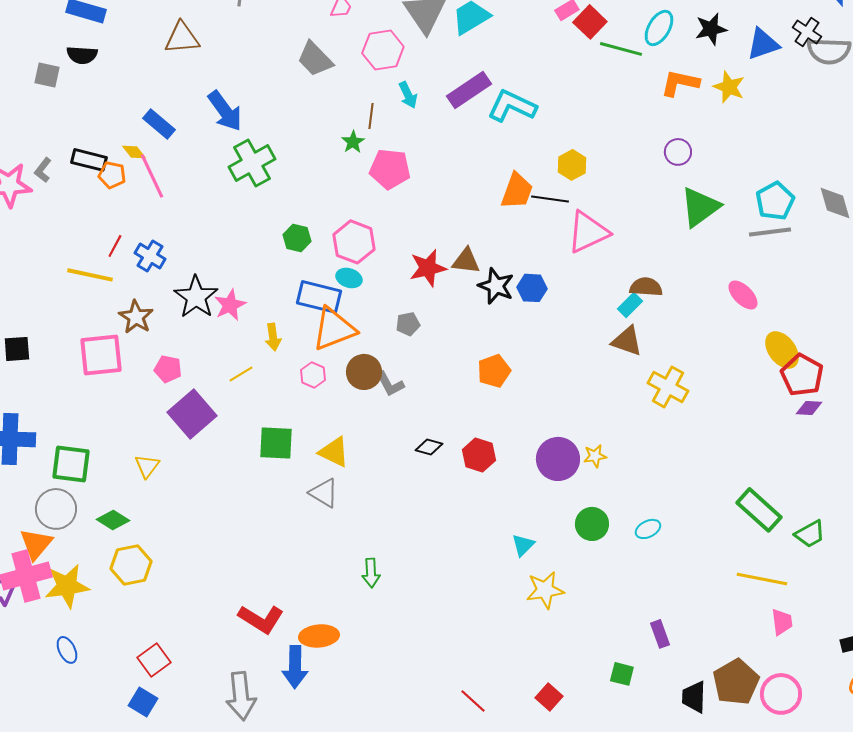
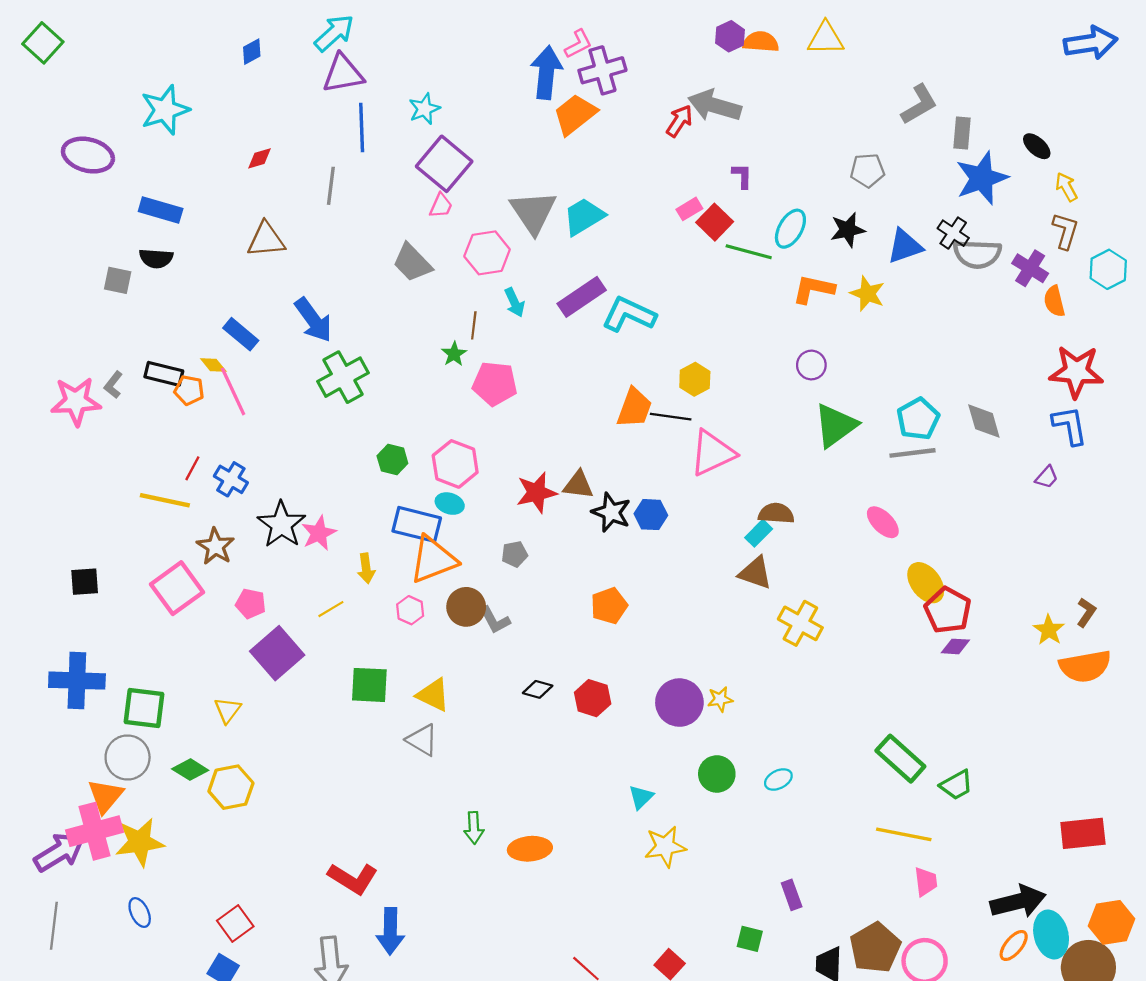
pink square: (101, 355) -> (177, 588), turned -30
yellow hexagon: (131, 565) -> (231, 787), moved
orange ellipse: (319, 636) -> (530, 849), moved

